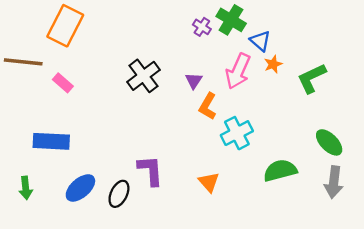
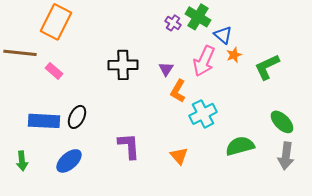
black cross: (143, 76) -> (123, 65), turned 36
black ellipse: (119, 194) -> (77, 117), moved

